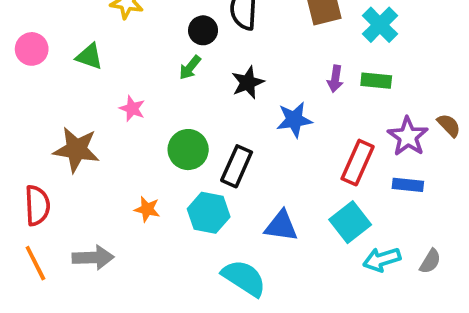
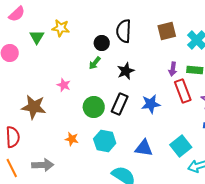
green triangle: (89, 56) -> (37, 37), moved, turned 42
blue star: (294, 120) -> (151, 104), moved
red rectangle: (358, 163) -> (183, 91), moved, turned -45
black rectangle: (237, 166) -> (120, 104), moved

